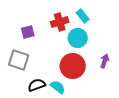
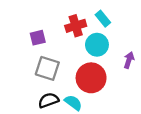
gray square: (19, 60) -> (47, 68), moved
purple arrow: (105, 61) -> (129, 60), moved

